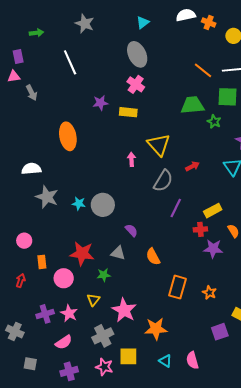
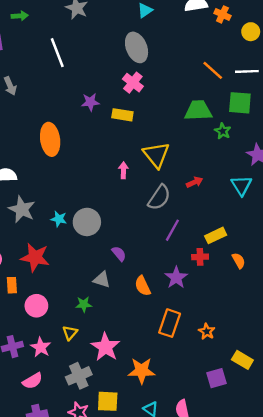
purple star: (213, 249) -> (176, 278), moved, turned 30
red star: (82, 254) -> (35, 257), moved

